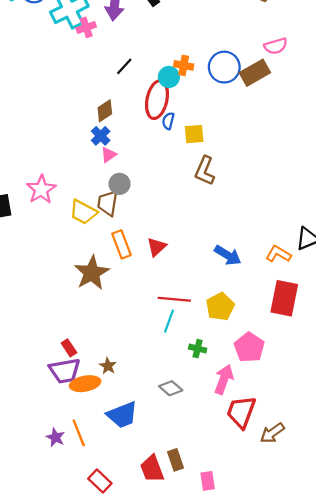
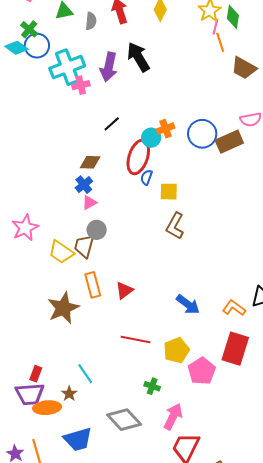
orange cross: (184, 65) -> (166, 129), turned -36
brown diamond: (105, 111) -> (90, 162), turned 30
cyan line: (169, 321) -> (85, 374), moved, turned -60
pink pentagon: (249, 347) -> (202, 371), moved
red rectangle: (69, 348) -> (36, 374), turned 49
gray diamond: (171, 388) -> (124, 420), size x1.6

